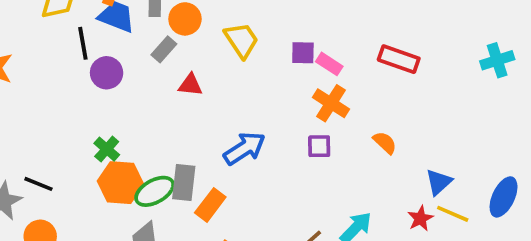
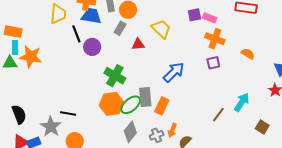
yellow trapezoid: (241, 40) -> (161, 29), moved
green cross: (107, 149) -> (115, 76), moved, size x1.5

